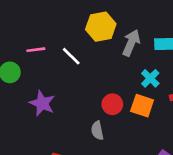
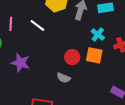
pink line: (36, 50) -> (11, 24), turned -72
gray semicircle: (97, 131) -> (64, 78), turned -48

